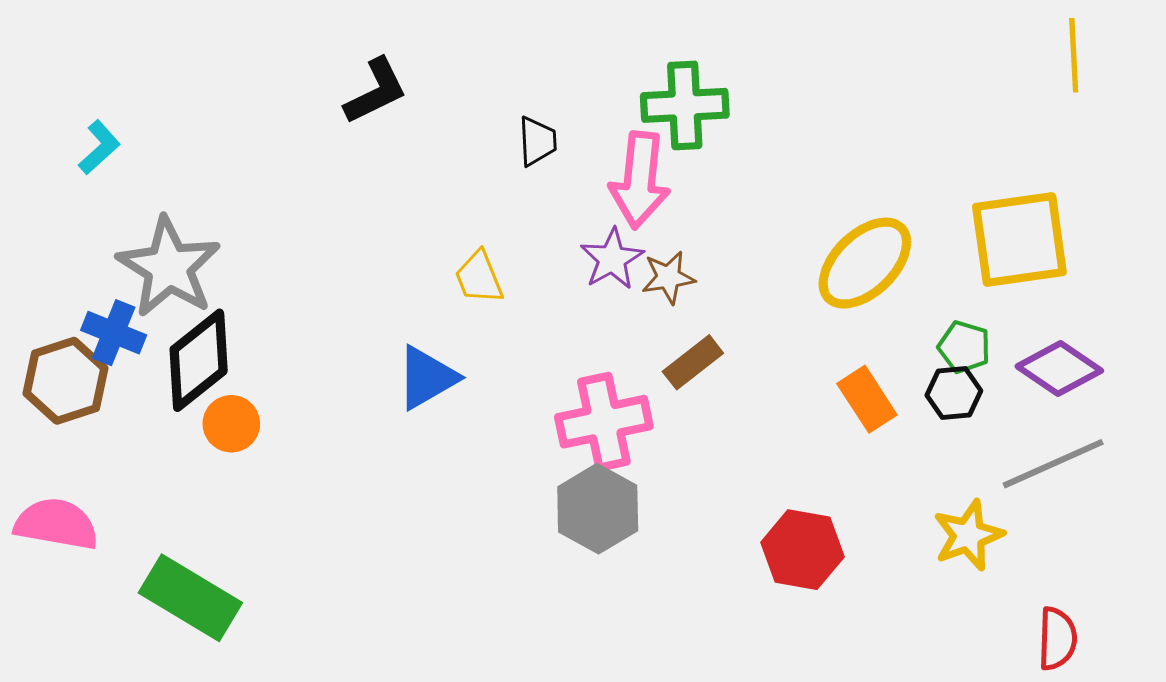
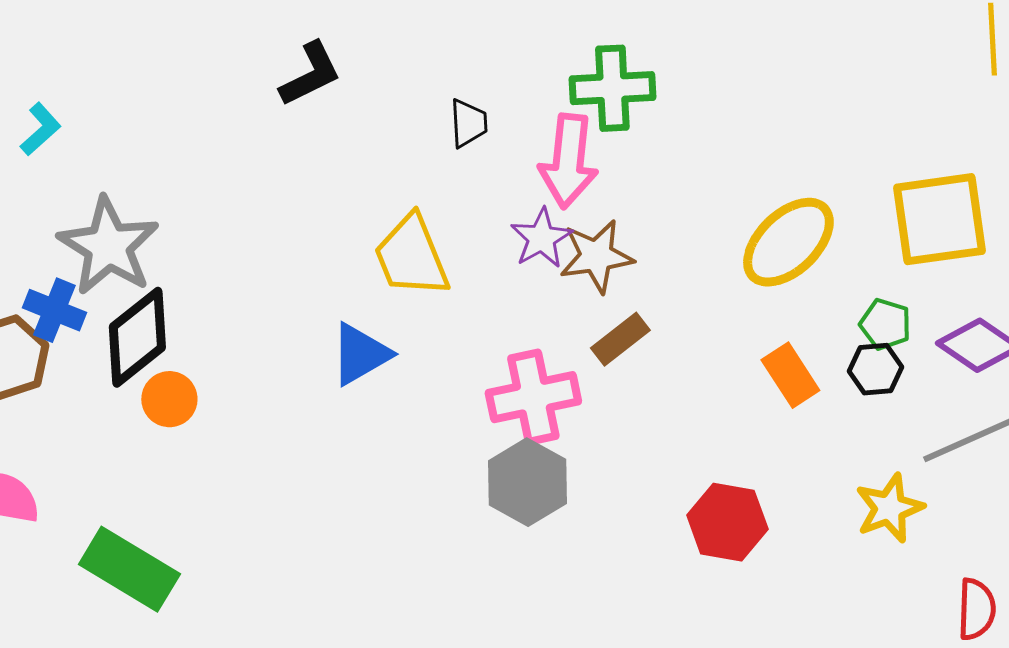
yellow trapezoid: (479, 277) -> (411, 256), size x1.6
brown star: (668, 277) -> (596, 256), size x1.4

